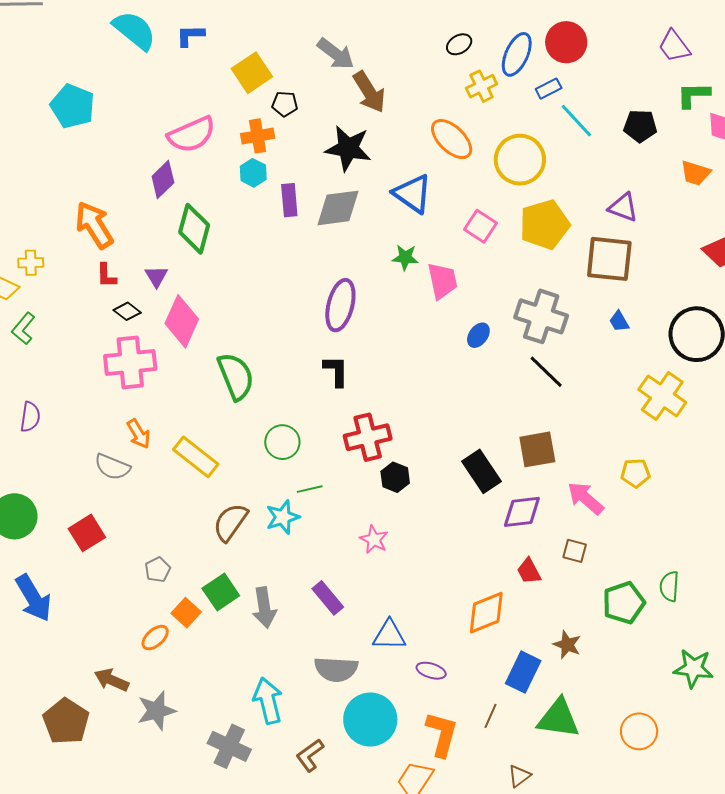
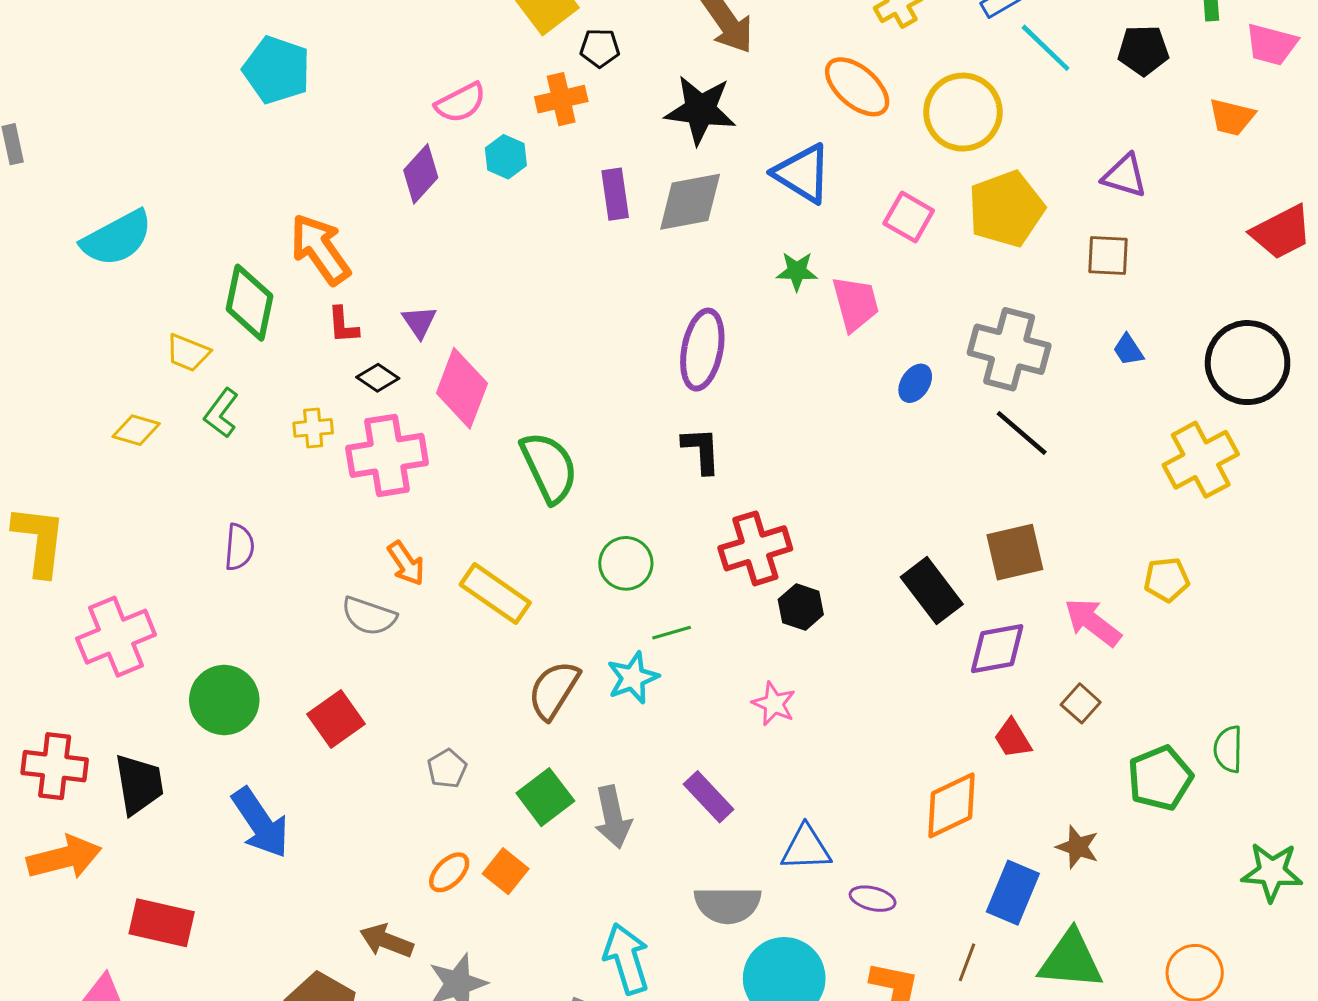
pink semicircle: (192, 135) -> (461, 103), size x0.7
cyan hexagon: (253, 173) -> (506, 157), moved
green diamond: (194, 229) -> (249, 303), moved
brown square: (609, 259) -> (1108, 256), size x0.6
yellow cross: (31, 263) -> (313, 428), moved
yellow cross: (662, 396) -> (1201, 460), turned 30
brown square: (575, 551) -> (1081, 703), turned 30
orange square: (186, 613) -> (506, 871), moved

